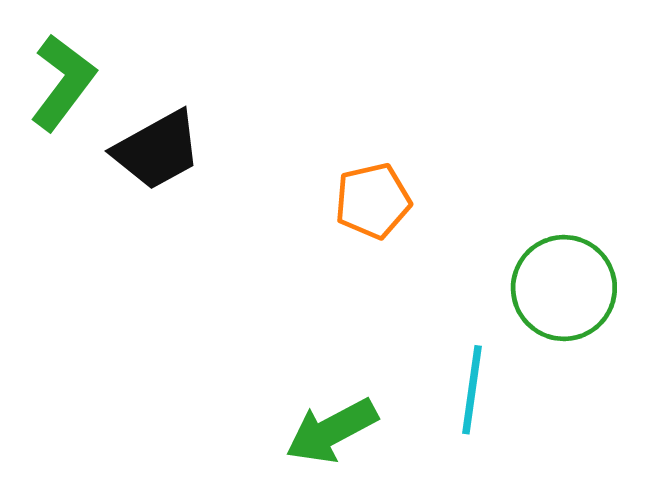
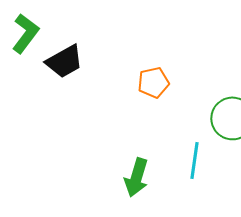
green arrow: (332, 431) -> (136, 177), turned -45

